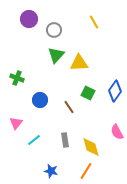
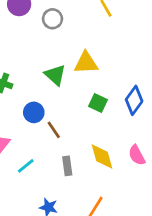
green triangle: (56, 55) -> (55, 75), moved, turned -30
brown line: (69, 107) -> (54, 130), moved
yellow diamond: (91, 147) -> (102, 157), moved

